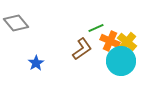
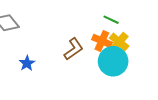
green line: (96, 28) -> (111, 20), moved, turned 49

